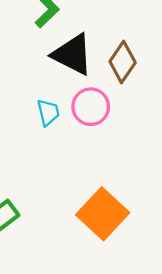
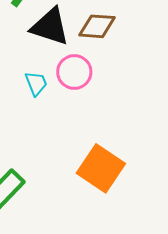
brown diamond: (123, 62) -> (97, 26), turned 69

